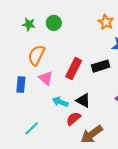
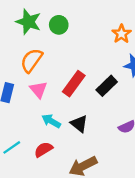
green star: (29, 24) -> (28, 22), size x1.5
black rectangle: (101, 66) -> (107, 86), turned -36
red semicircle: (73, 119) -> (43, 149), moved

